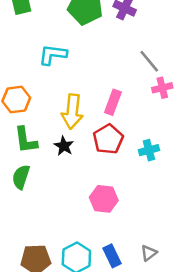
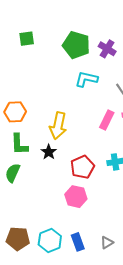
cyan L-shape: (53, 55) -> (86, 79), moved
pink rectangle: (113, 102) -> (107, 120), moved
red pentagon: (108, 139) -> (82, 167), moved

